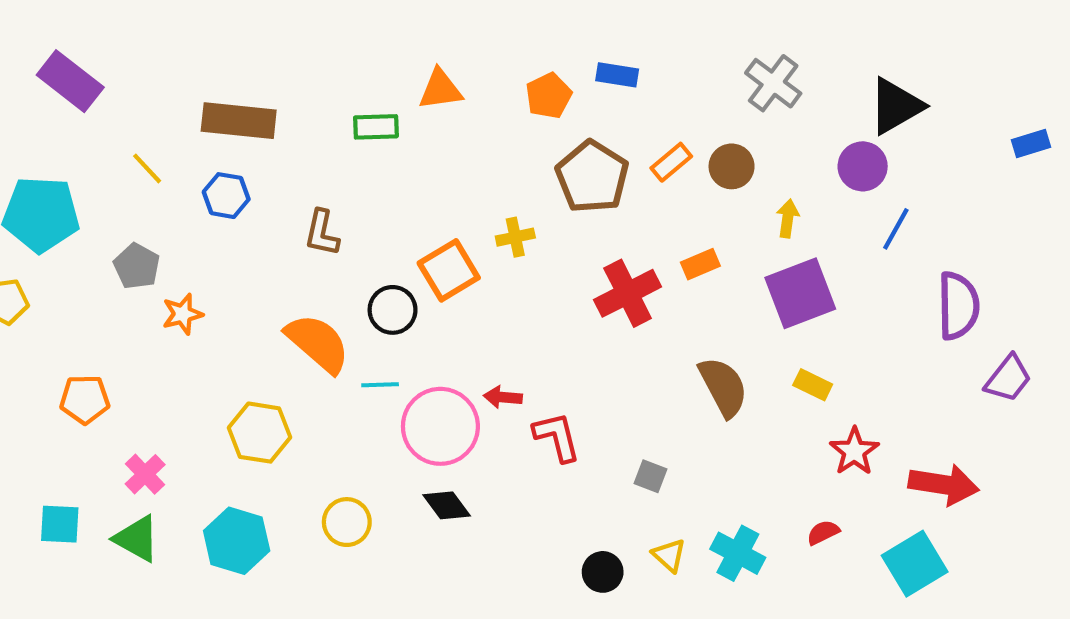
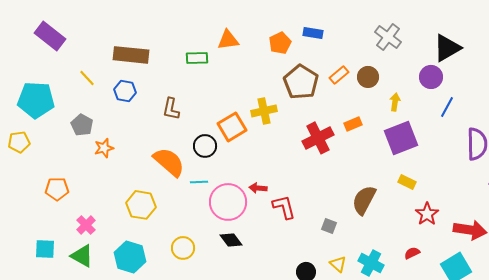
yellow cross: (515, 237) -> (264, 111), size x1.4
brown semicircle: (723, 387) -> (364, 200), moved, turned -124

